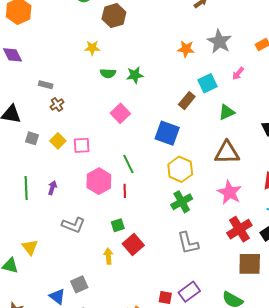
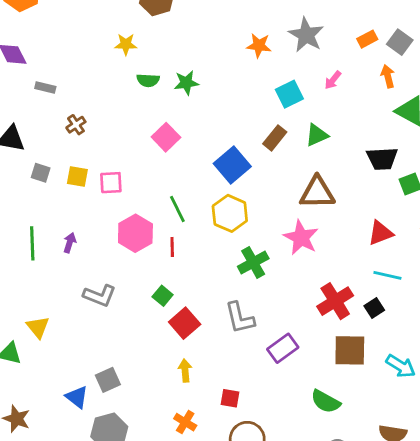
gray rectangle: (46, 85) -> (45, 88), moved
brown rectangle: (187, 101) -> (275, 138), moved
blue square: (167, 133) -> (232, 165), turned 30
yellow square: (58, 141) -> (77, 176), turned -35
yellow hexagon: (180, 169) -> (230, 213), moved
pink star: (229, 192) -> (301, 238), moved
green square: (118, 225) -> (163, 296), turned -32
gray L-shape: (188, 243) -> (240, 318), moved
yellow arrow: (108, 256) -> (185, 371), moved
purple rectangle: (189, 292) -> (283, 348), moved

